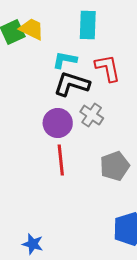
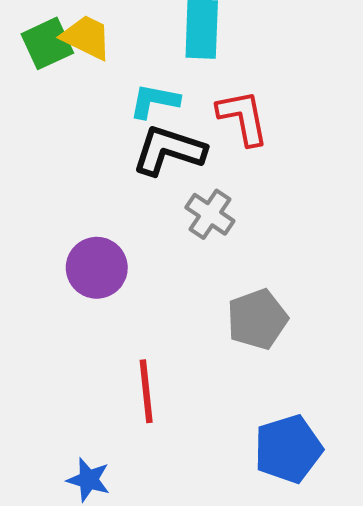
purple circle: (58, 123) -> (97, 268), moved
red line: (61, 160) -> (146, 391), moved

